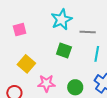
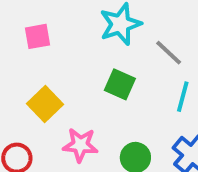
gray line: (88, 32) -> (169, 53), turned 35

